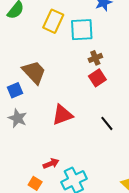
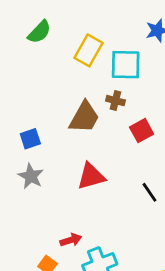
brown cross: (95, 58) -> (115, 101), moved, turned 32
brown trapezoid: (34, 72) -> (84, 117), moved, turned 68

